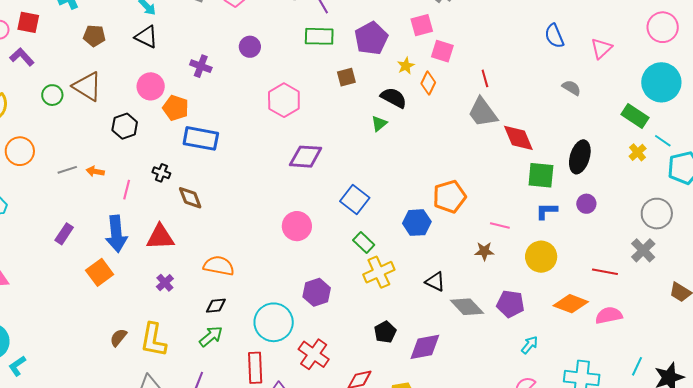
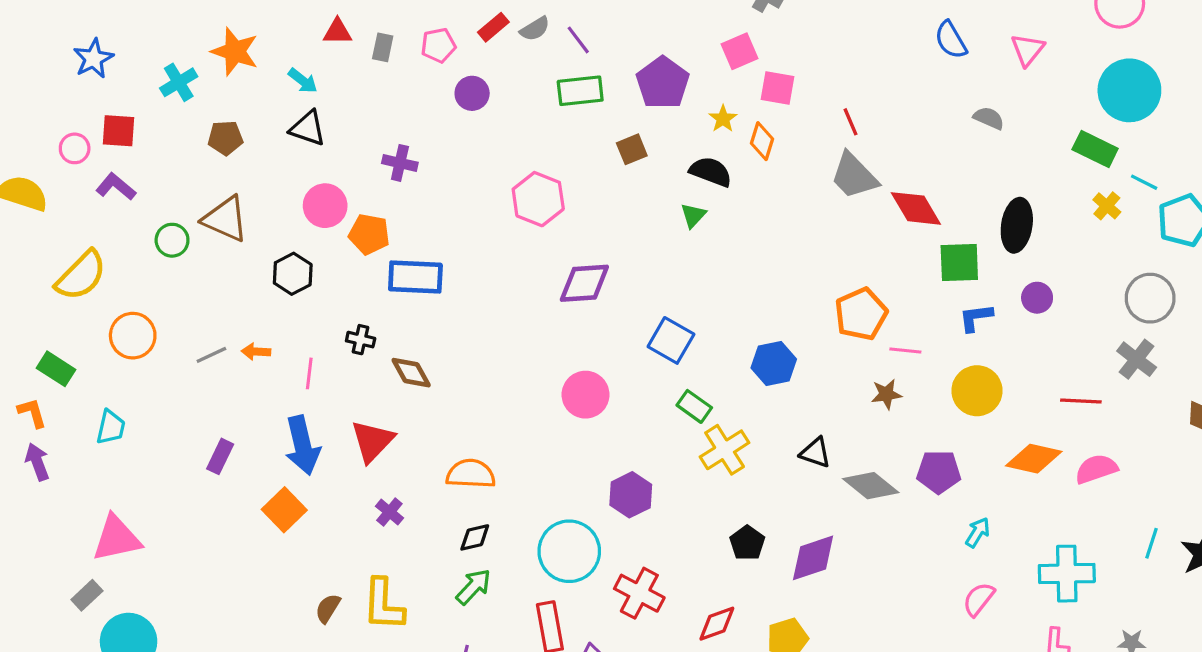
purple circle: (250, 47) -> (472, 93), moved
orange pentagon: (449, 197) -> (861, 314), moved
red triangle: (160, 237) -> (372, 441), turned -36

